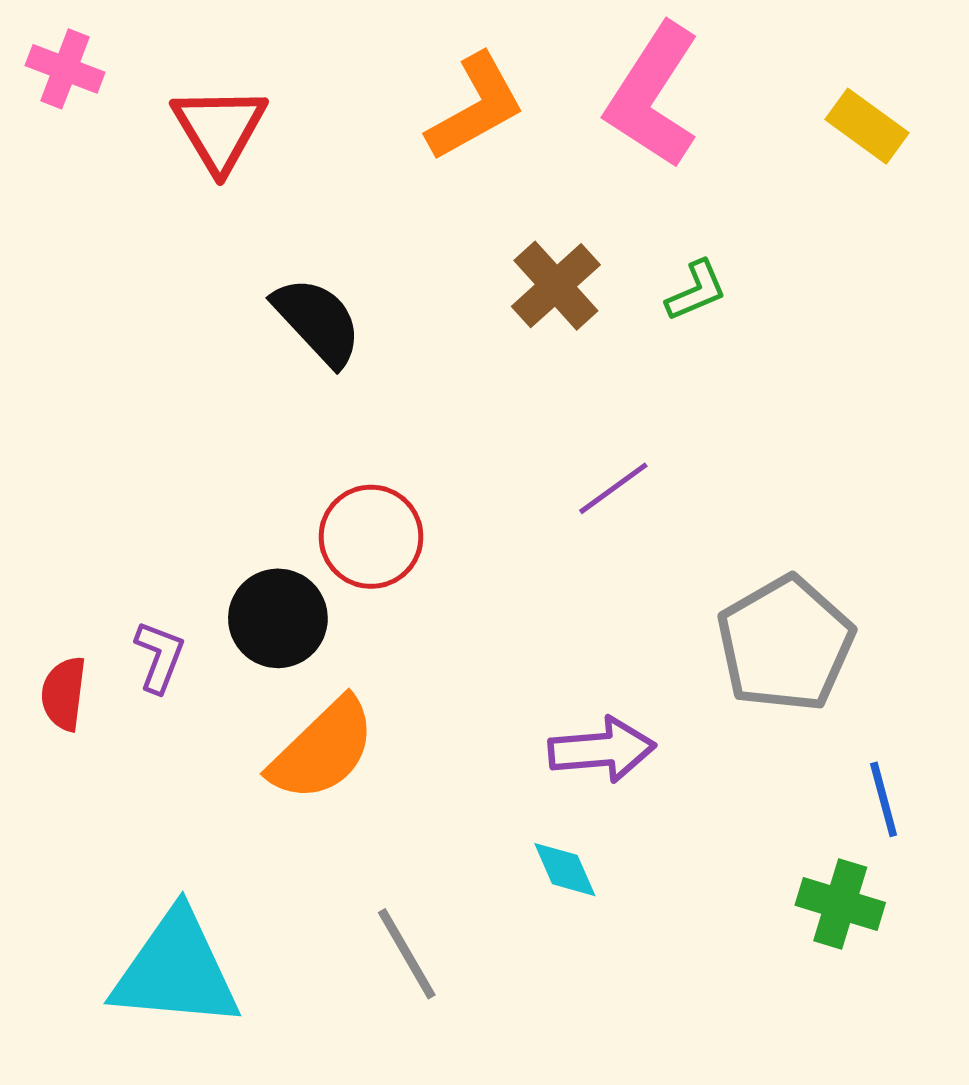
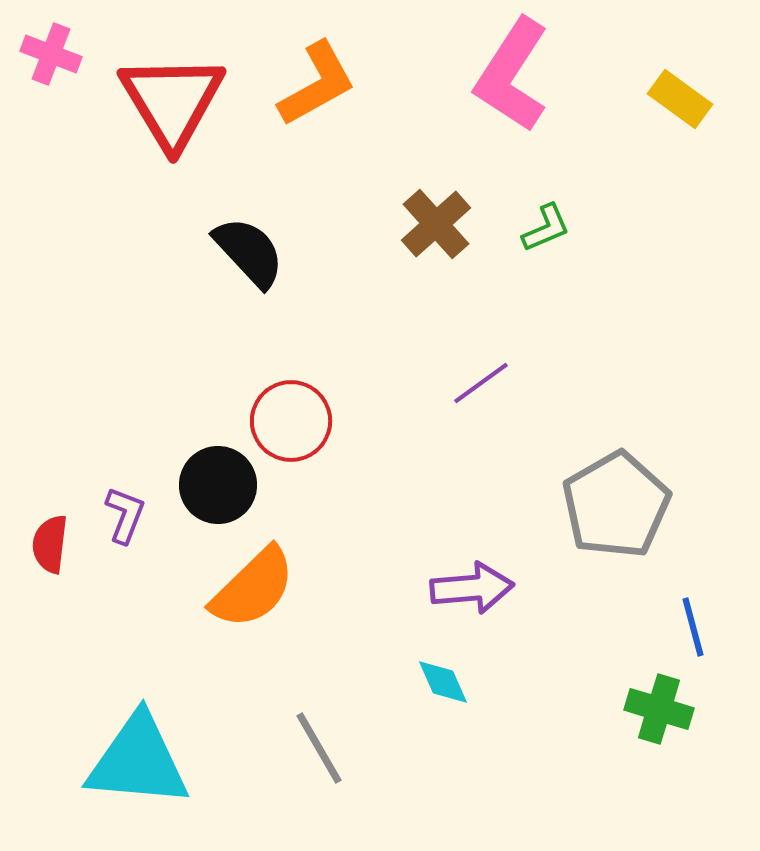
orange L-shape: (476, 107) -> (317, 84), moved
red triangle: (219, 129) -> (172, 101), size x1.4

